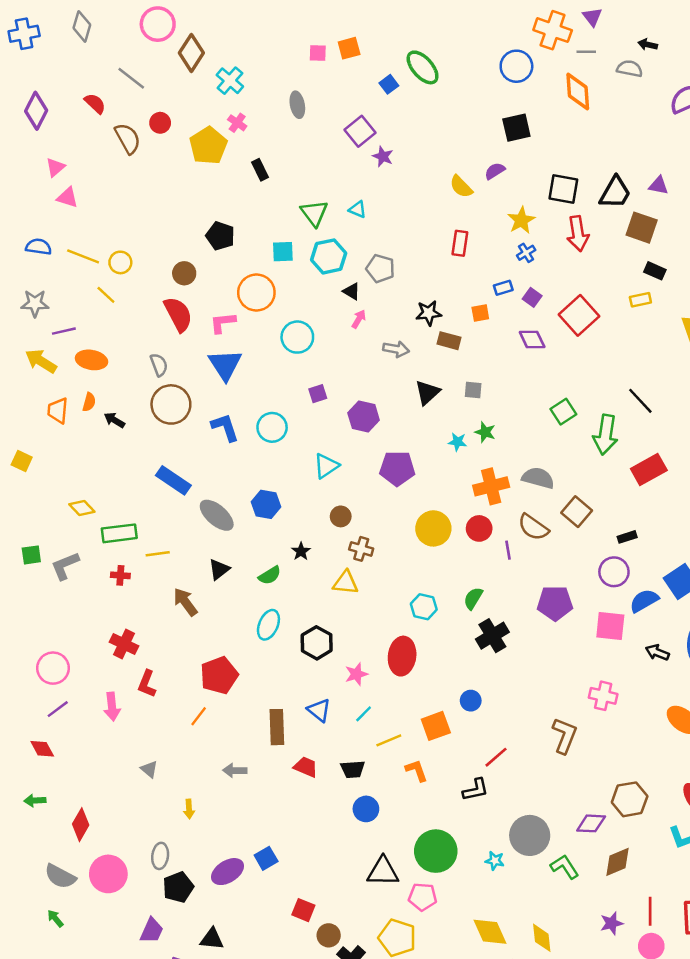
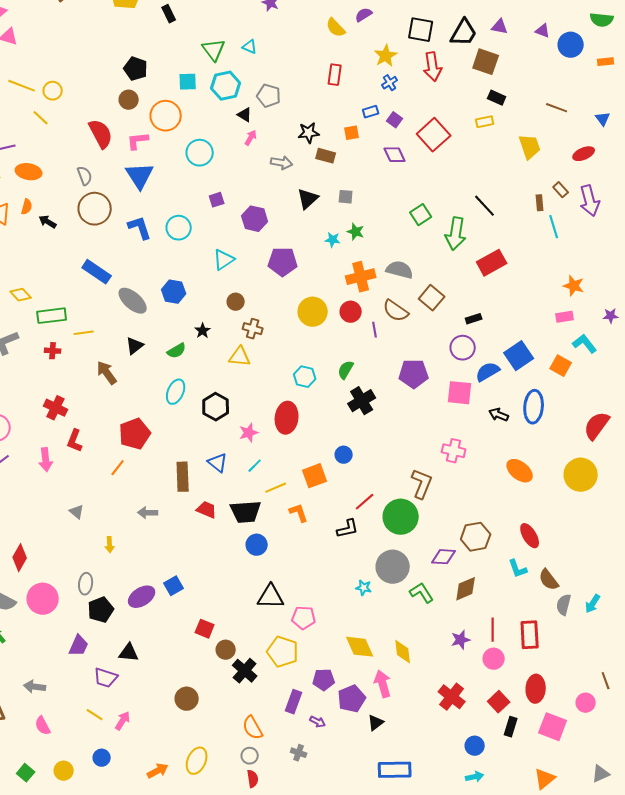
brown circle: (184, 273) -> (129, 100), moved
black trapezoid: (353, 769) -> (246, 512), size x1.5
green circle: (436, 851) -> (401, 517), moved

